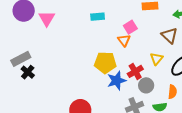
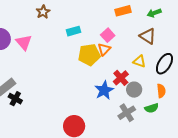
orange triangle: (124, 40) -> (104, 49), turned 32
yellow triangle: (157, 59) -> (139, 61), turned -40
yellow pentagon: (105, 63) -> (89, 55), moved

